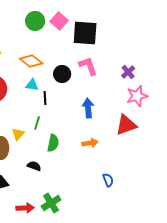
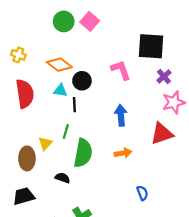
black square: (85, 33) -> (151, 46), moved
black circle: (62, 74) -> (82, 81), moved
green semicircle: (53, 143) -> (83, 153), size x1.5

